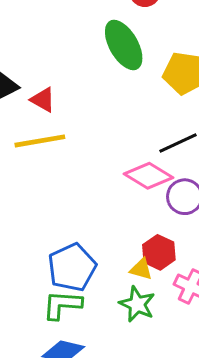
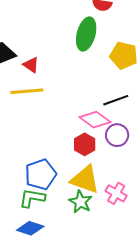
green ellipse: (124, 45) -> (86, 34), turned 40
red hexagon: (159, 252) -> (85, 144), moved
yellow triangle: (141, 269) -> (85, 179), size x2.0

